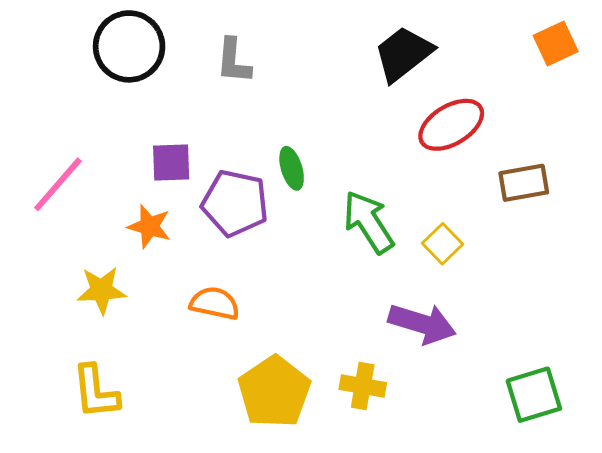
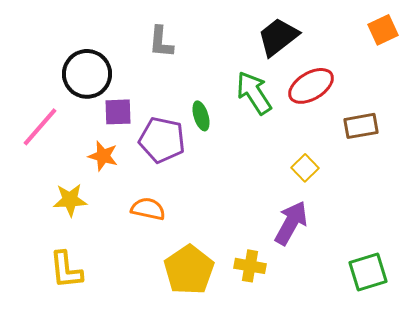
black circle: (129, 46) -> (87, 74), moved
green arrow: (368, 222) -> (254, 93), moved
purple arrow: (422, 324) -> (291, 223), turned -78

